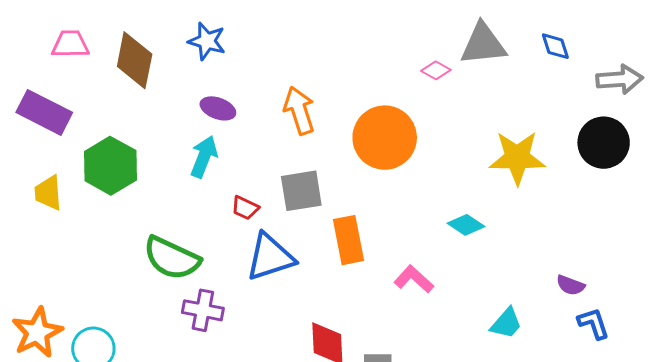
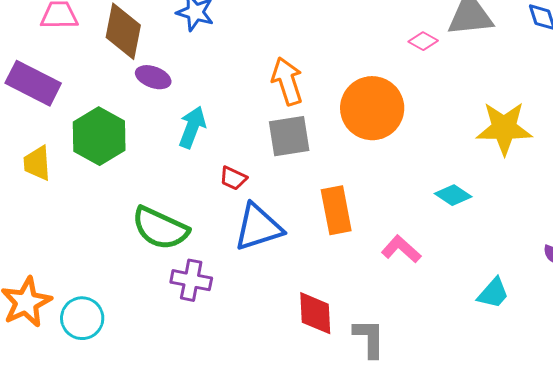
purple ellipse: (218, 108) -> (153, 77), moved
gray square: (301, 191) -> (289, 136), moved

